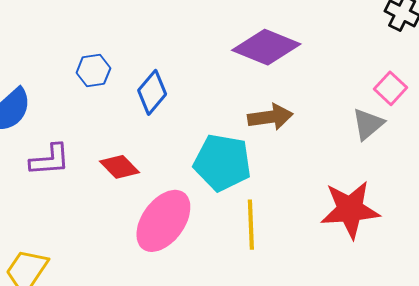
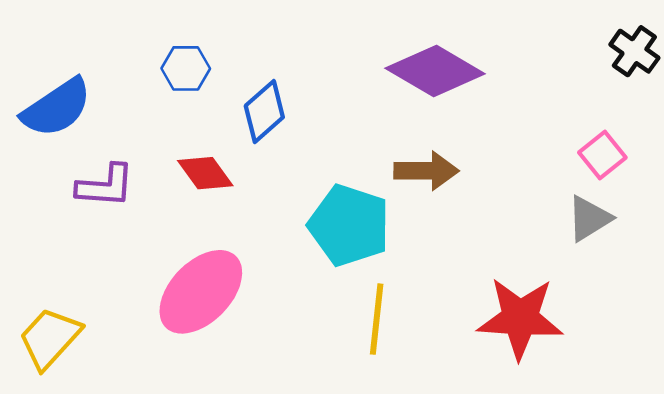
gray triangle: (368, 124) -> (589, 219), moved
red diamond: (119, 167) -> (205, 173), moved
pink ellipse: (163, 221) -> (201, 292), moved

